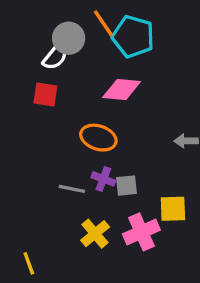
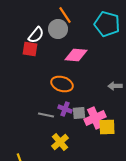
cyan pentagon: (133, 37) -> (107, 24), moved
gray circle: (69, 38) -> (58, 29), moved
red square: (45, 95) -> (30, 49), moved
pink cross: (141, 232) -> (95, 118), moved

